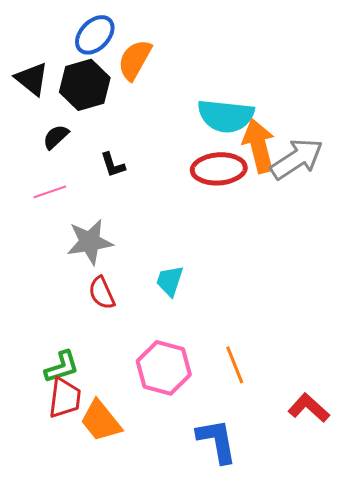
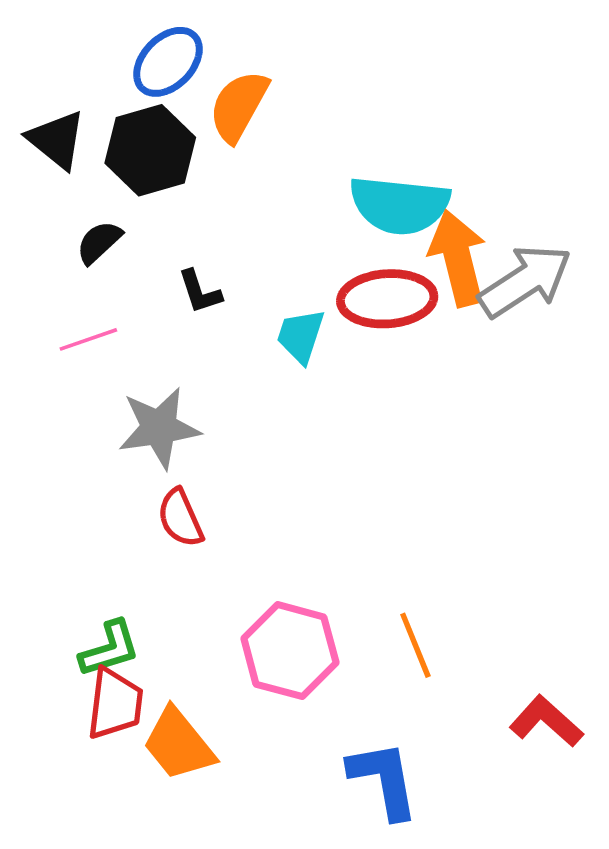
cyan trapezoid: (170, 281) -> (301, 336), moved

